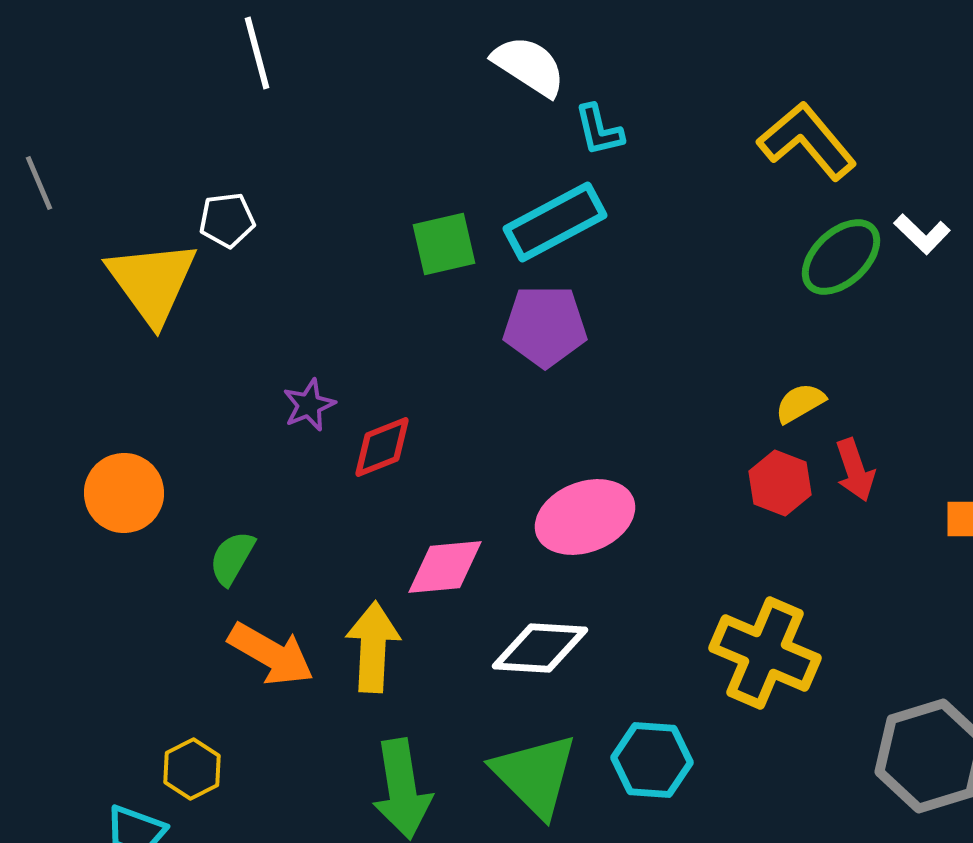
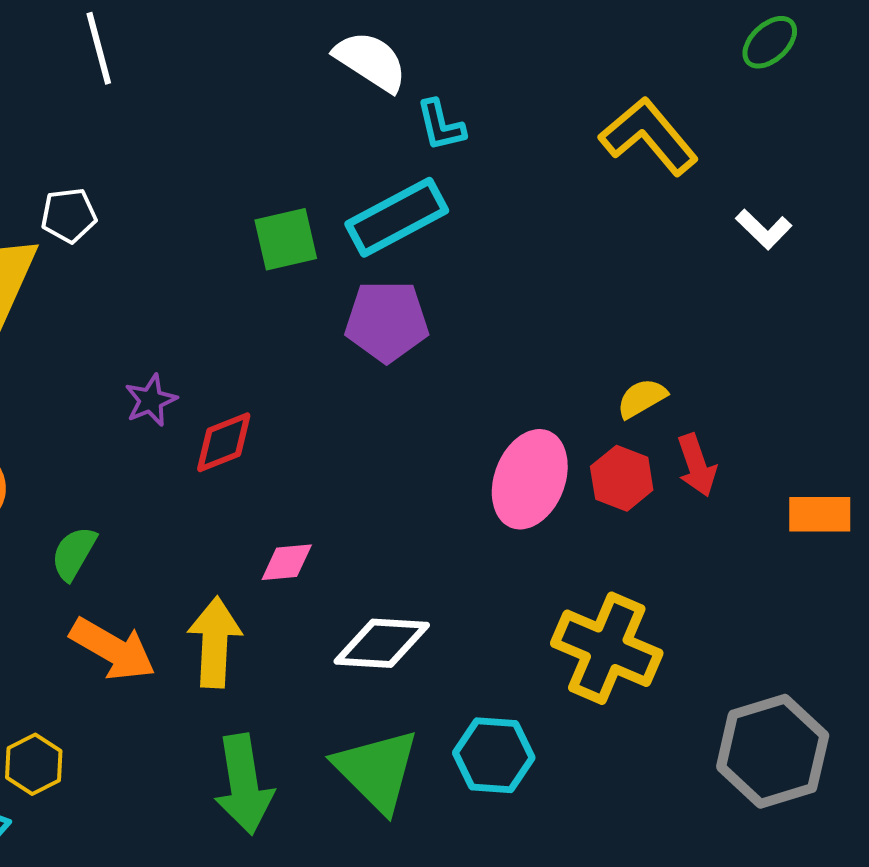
green ellipse: (841, 257) -> (770, 42), moved, size x0.7
pink ellipse: (585, 517) -> (530, 479), moved, turned -48
pink diamond: (445, 567) -> (287, 562), size x0.7

